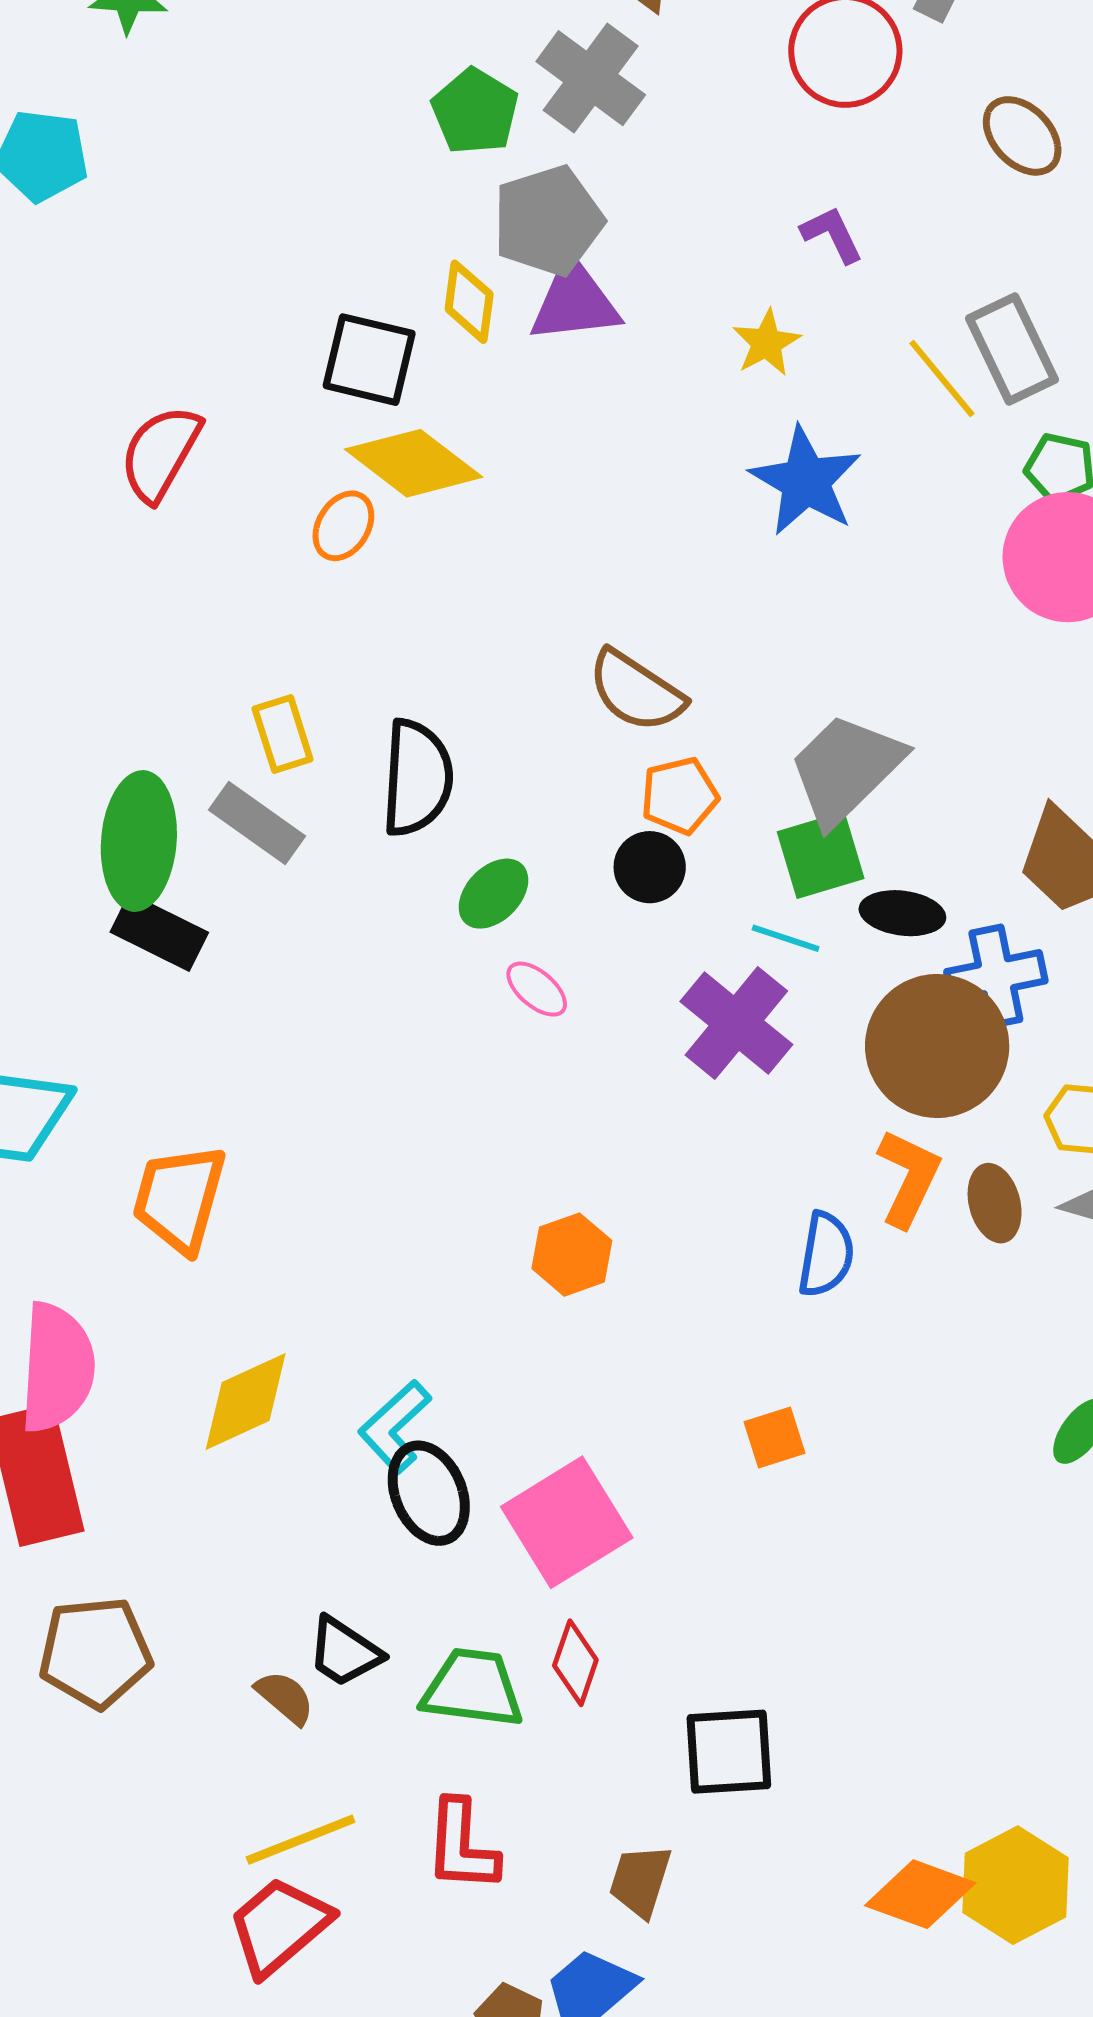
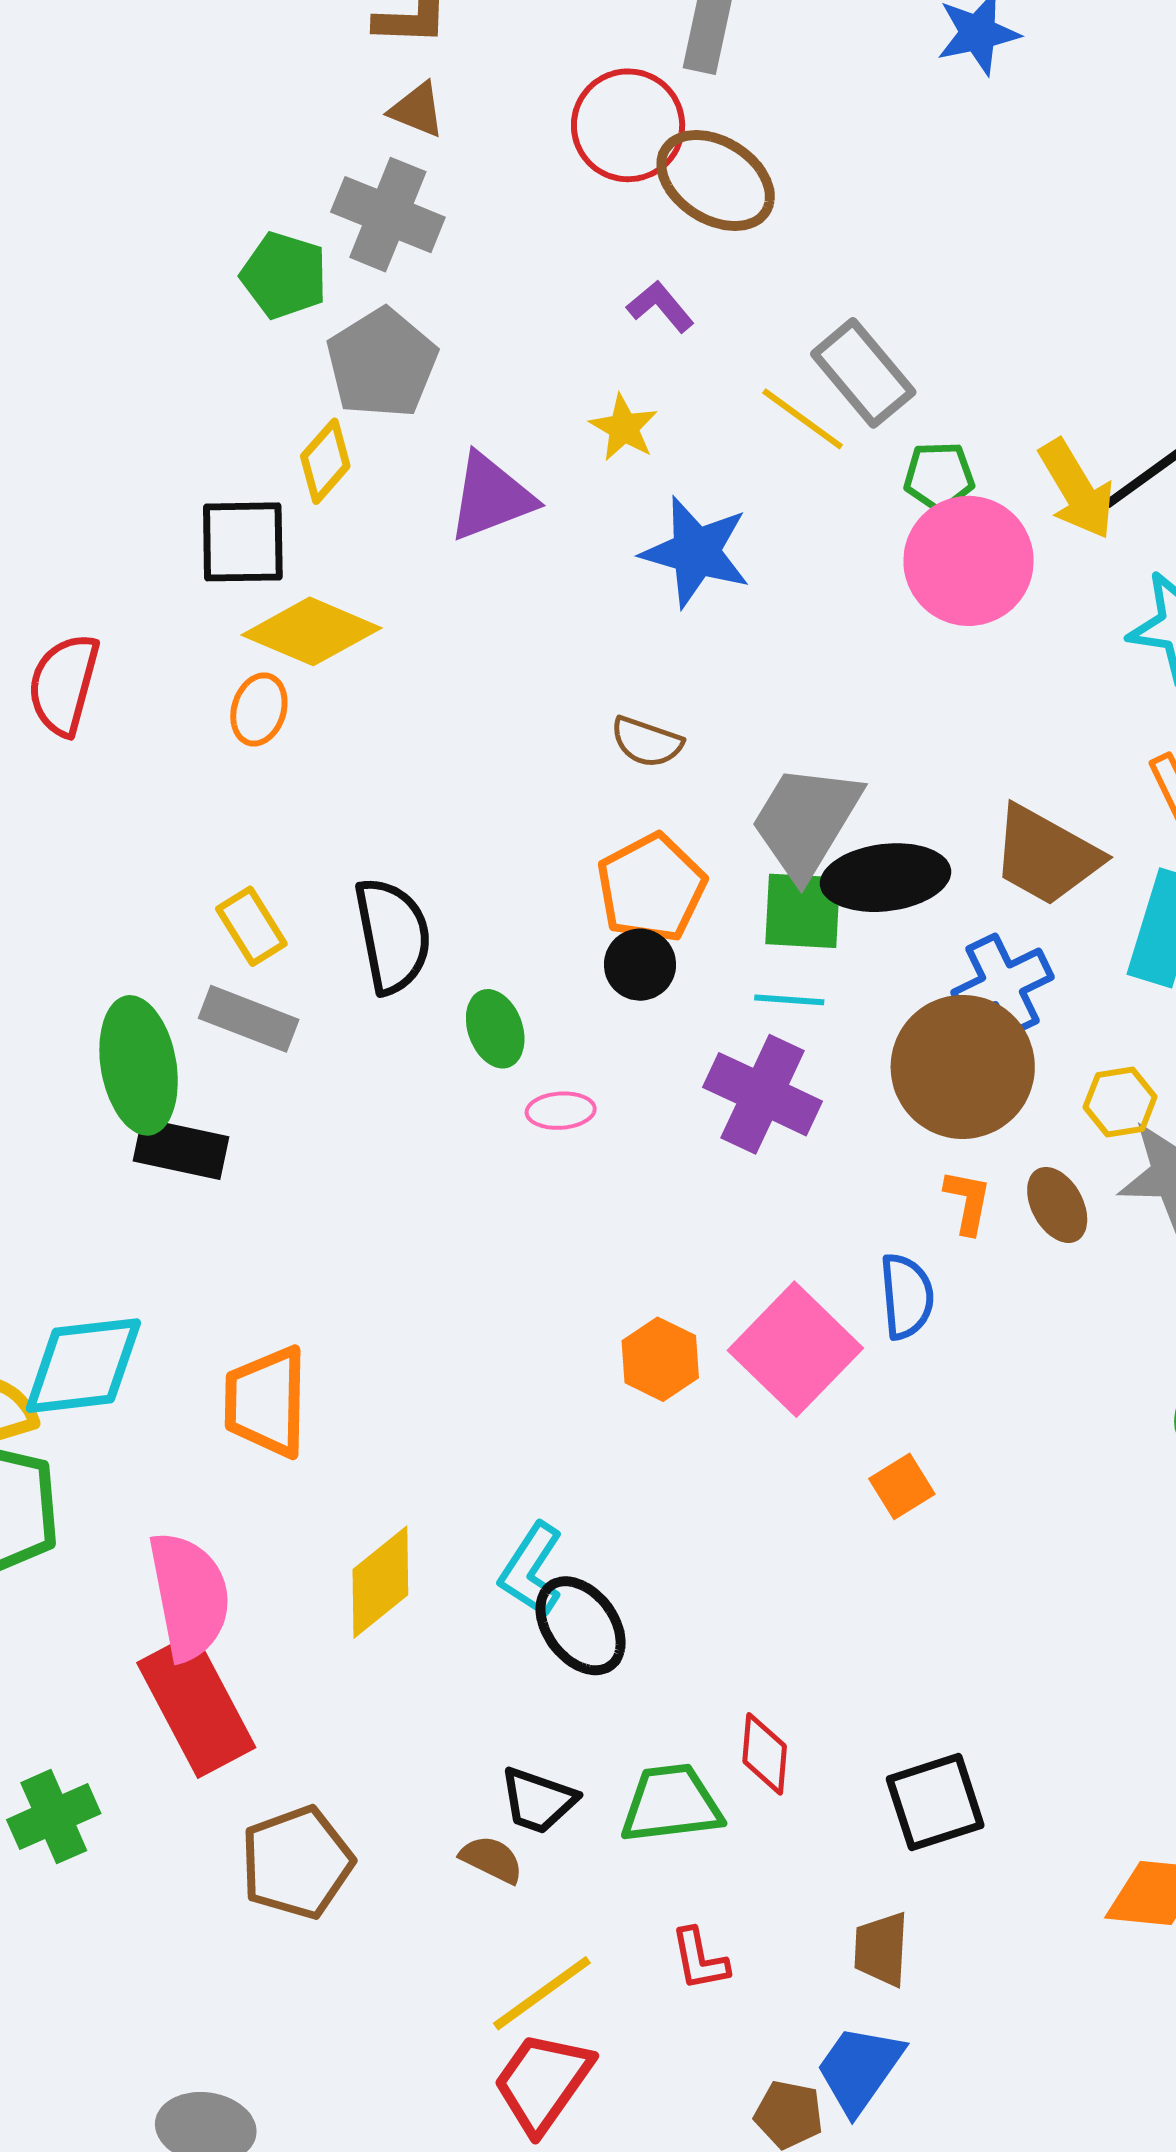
brown ellipse: (1022, 136) -> (716, 180), moved, size x1.4
yellow diamond: (469, 302) -> (325, 461), turned 48
purple triangle: (575, 302) -> (491, 497), moved
brown semicircle: (636, 691) -> (647, 742), moved, size x0.7
orange pentagon: (680, 796) -> (651, 888), size x1.4
green square: (821, 855) -> (803, 911), turned 34
green ellipse: (493, 894) -> (495, 1029), turned -50
black ellipse: (902, 913) -> (885, 878), moved, size x1.5
pink ellipse: (537, 989) -> (561, 1111), turned -30
orange L-shape: (909, 1178) -> (968, 1202), size x0.7
pink square: (567, 1522) -> (795, 1349), moved
red L-shape: (462, 1846) -> (700, 1959), size x0.7

